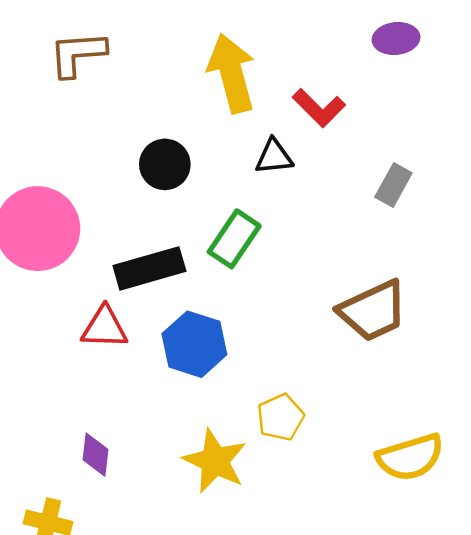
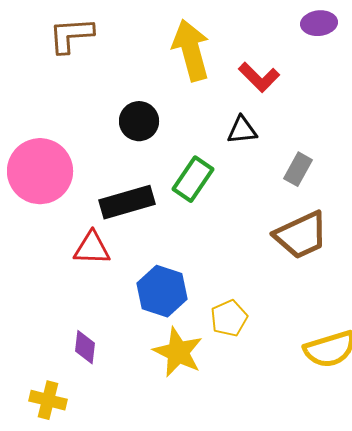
black triangle: (274, 157) -> (242, 130), moved
gray rectangle: (393, 185) -> (298, 169), moved
blue hexagon: (194, 344) -> (162, 291), moved

